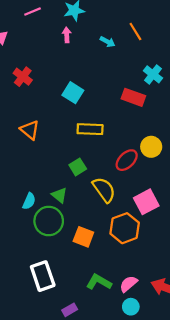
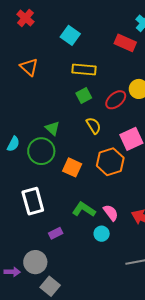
green square: (78, 167) -> (84, 96), moved
yellow semicircle: (104, 190) -> (93, 126), size x0.7
cyan semicircle: (29, 201) -> (13, 144), moved
pink semicircle: (129, 284) -> (111, 213), turned 90
cyan circle: (131, 307) -> (102, 234), moved

